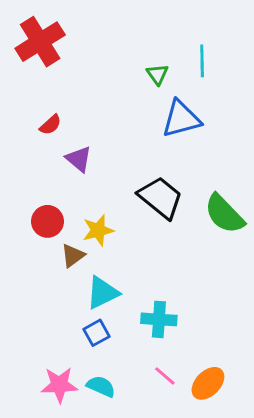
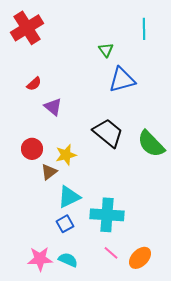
cyan line: (202, 61) -> (144, 29), moved
cyan cross: (159, 319) -> (107, 215), size x1.4

